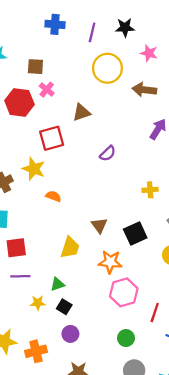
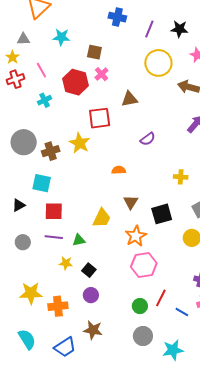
orange semicircle: (53, 196) -> (119, 170), moved, turned -32
orange star: (110, 262) -> (136, 236), turned 30
green triangle: (57, 284) -> (79, 240), moved
red line: (155, 312) -> (161, 298), moved

